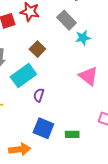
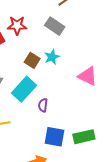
cyan star: (83, 38) -> (52, 57), moved
green rectangle: (72, 134) -> (84, 137), size x1.5

